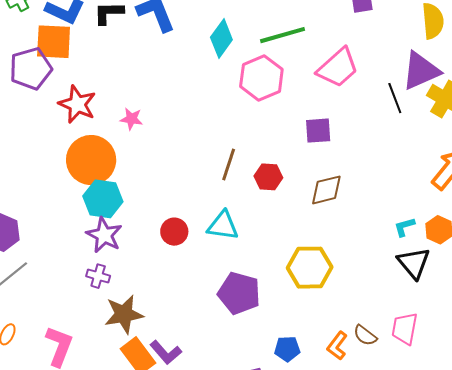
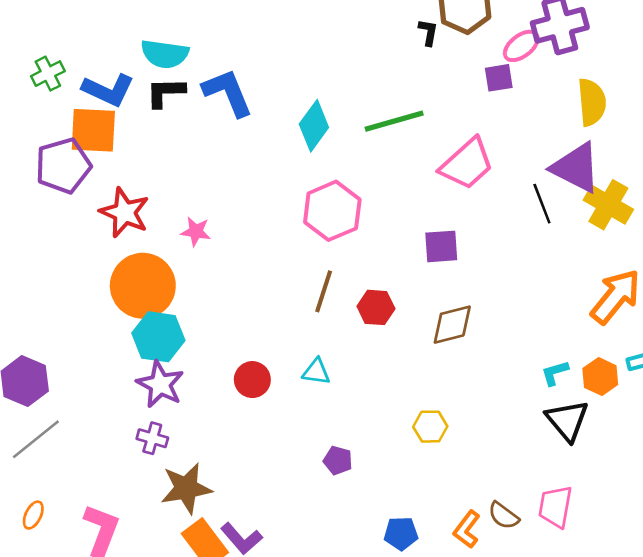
purple triangle: (421, 71) -> (576, 168), turned 51
pink hexagon: (261, 78) -> (332, 211), moved
cyan triangle: (223, 226) -> (316, 372), size x0.7
yellow hexagon: (310, 268) -> (430, 427), size x0.6
purple pentagon: (239, 293) -> (338, 460), size x0.5

